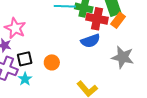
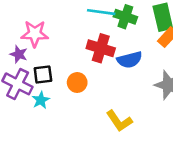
red cross: (97, 19) -> (101, 48), moved
pink star: (15, 28) -> (35, 34), turned -30

